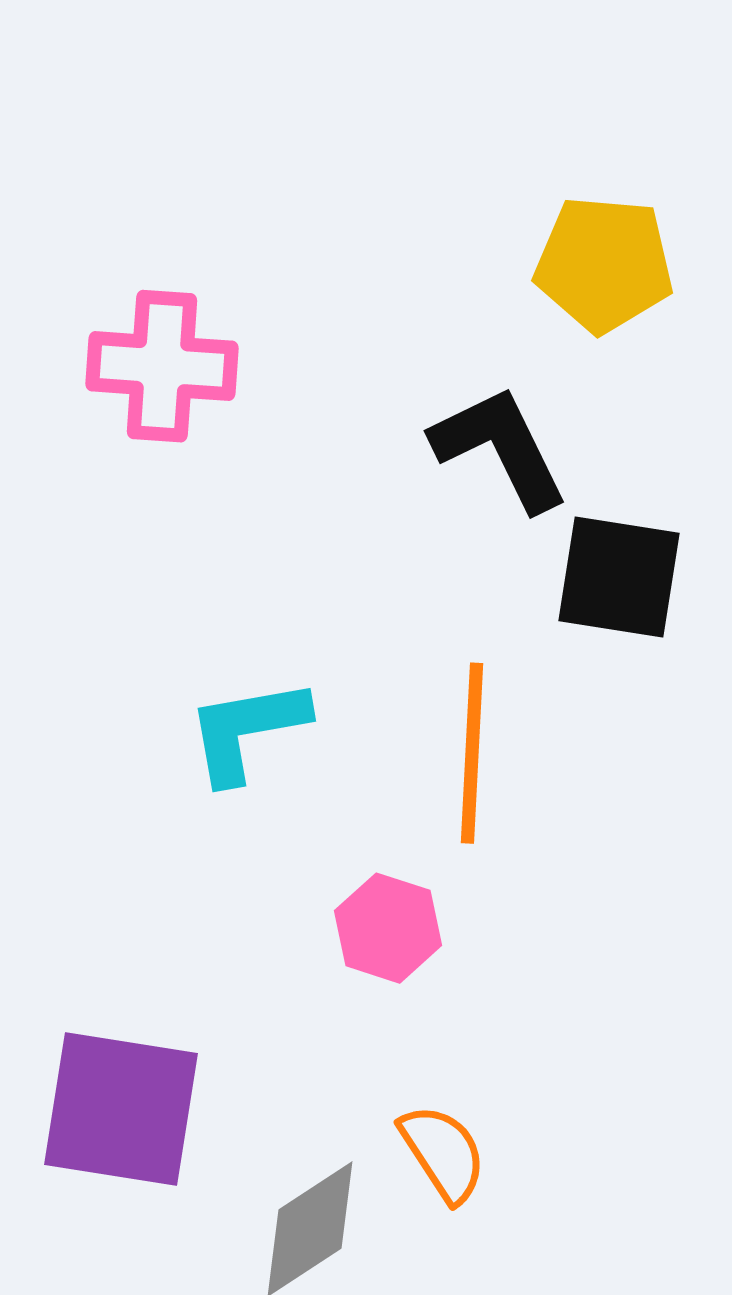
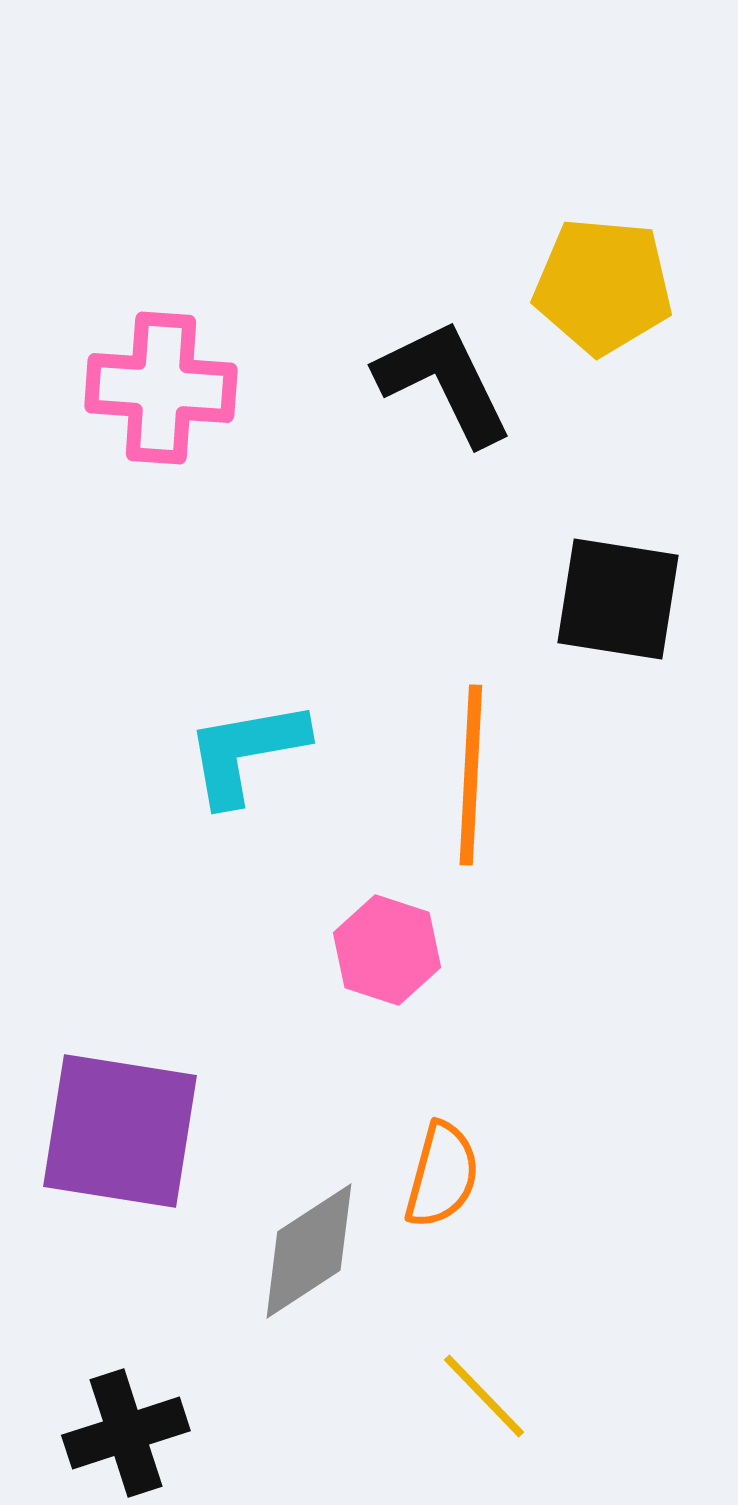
black L-shape: (500, 448) -> (444, 382), moved
orange semicircle: (443, 1153) -> (442, 1175), turned 48

